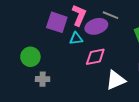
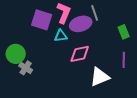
gray line: (111, 15) -> (95, 13), turned 49
gray cross: (43, 79) -> (26, 68), moved, turned 32

